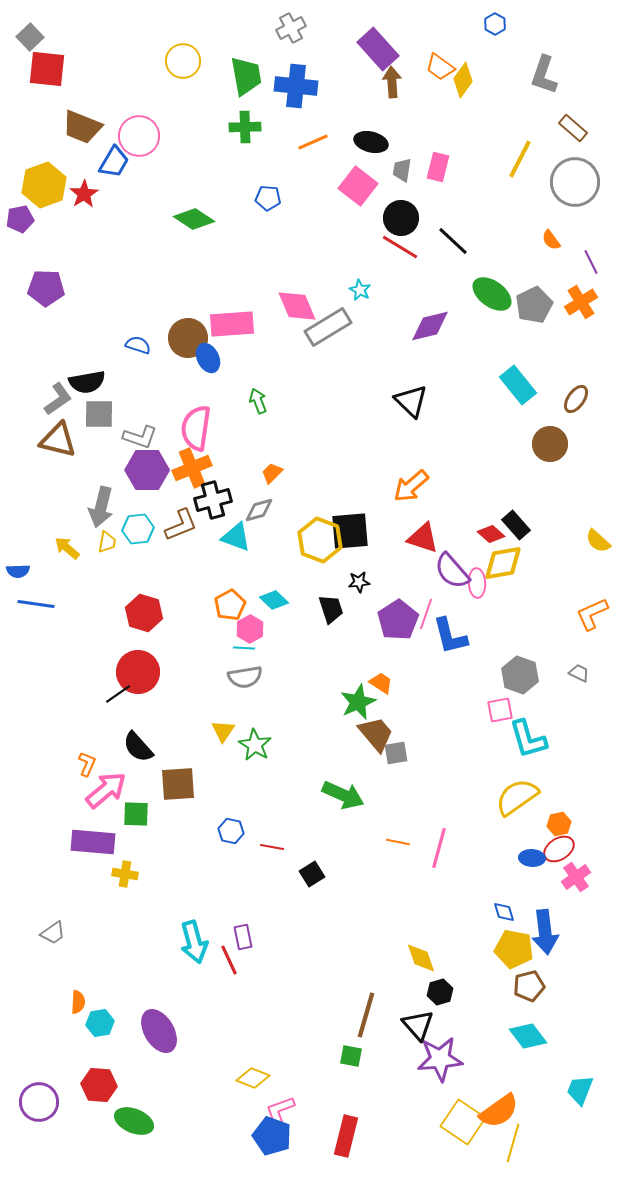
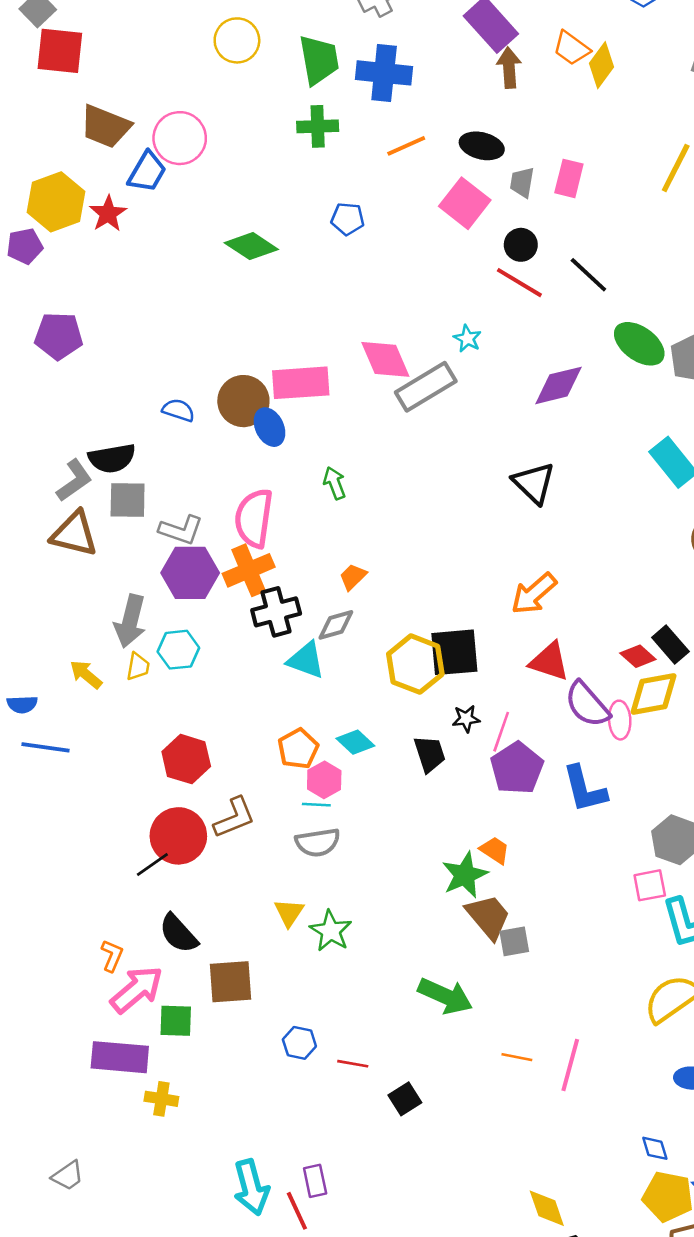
black circle: (401, 218) -> (521, 245), size x0.7
brown L-shape: (181, 525) -> (234, 818), moved
pink line: (426, 614) -> (501, 732), moved

